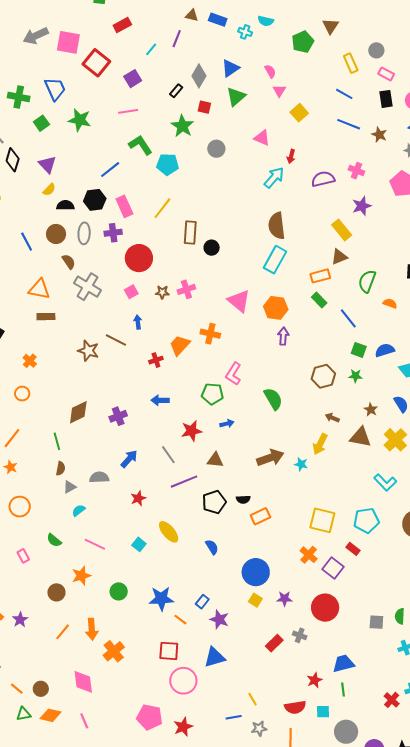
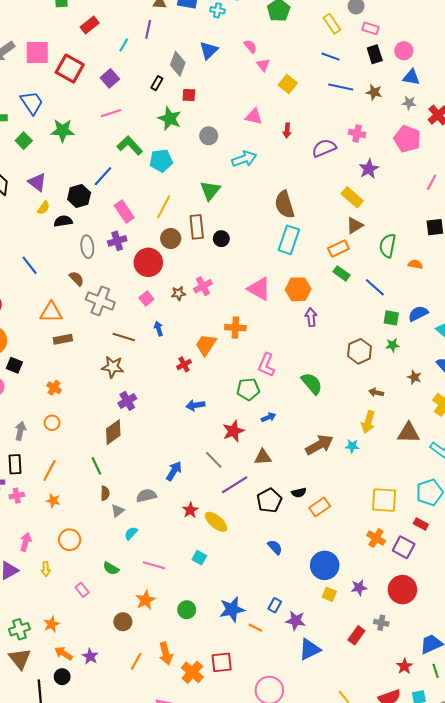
green triangle: (236, 97) -> (210, 190), moved
cyan arrow: (274, 178) -> (244, 159), moved, turned 40
black hexagon: (95, 200) -> (79, 196), moved
brown circle: (56, 234) -> (171, 239), moved
brown line: (116, 340) -> (124, 337), moved
purple cross: (118, 416) -> (127, 401), moved
brown triangle: (360, 437) -> (409, 433), moved
yellow ellipse: (169, 532) -> (216, 522), moved
red square: (169, 651) -> (222, 662), moved
blue triangle: (215, 657) -> (310, 649), moved

